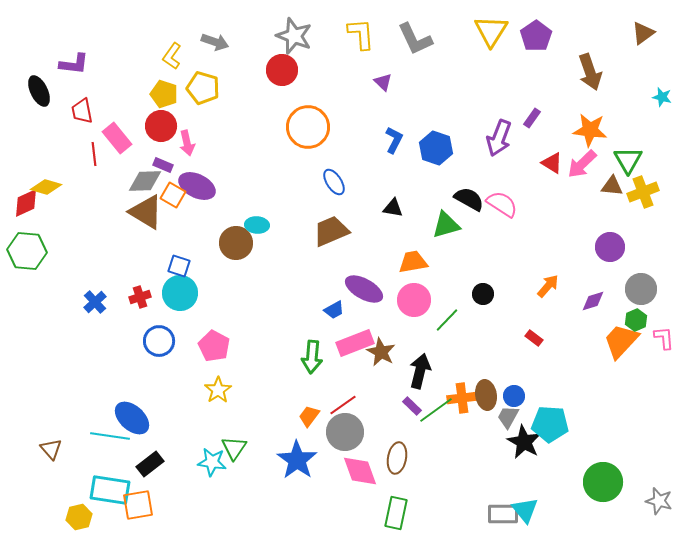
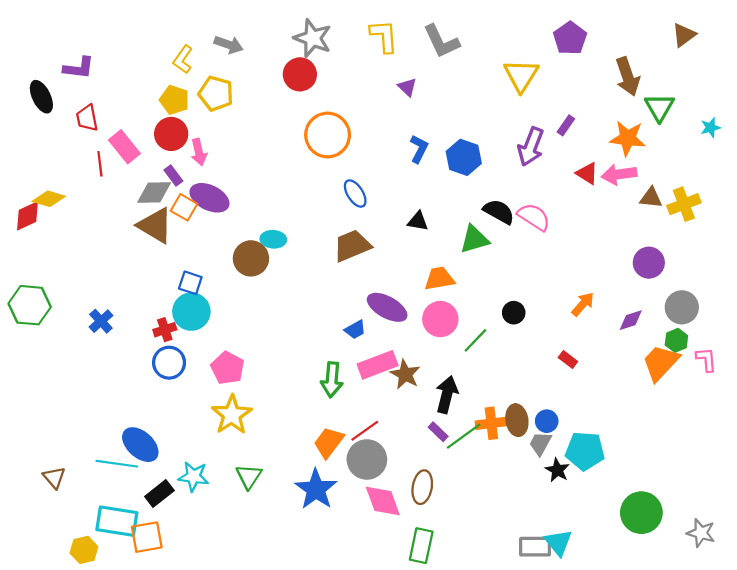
yellow triangle: (491, 31) -> (521, 75), moved
cyan star: (662, 97) -> (711, 128), moved, turned -30
green triangle: (628, 160) -> (659, 107), moved
pink arrow: (582, 164) -> (619, 174), turned 36
purple rectangle: (163, 165) -> (173, 175), turned 30
green hexagon: (27, 251) -> (30, 305), moved
red cross: (140, 297) -> (165, 330), moved
yellow star: (218, 390) -> (232, 415), size x1.4
orange trapezoid: (309, 416) -> (329, 442), size x1.4
black star: (524, 442) -> (557, 470), size x0.7
cyan star: (212, 462) -> (194, 476), moved

